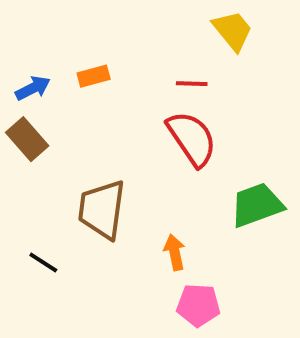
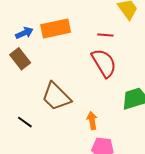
orange rectangle: (94, 76) -> (56, 29), size x1.8
brown trapezoid: (102, 209) -> (56, 97), turned -56

